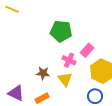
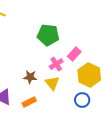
pink cross: (69, 60) -> (56, 64), turned 32

